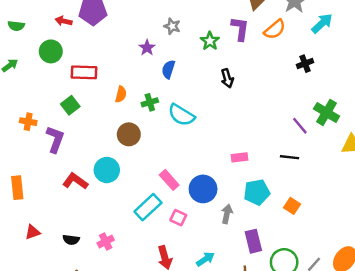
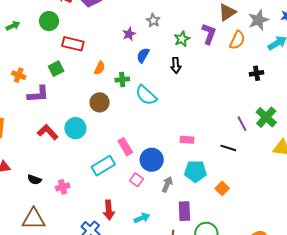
orange semicircle: (275, 29) -> (237, 40), turned -36
black arrow: (227, 78) -> (176, 65), moved
purple L-shape: (55, 139) -> (38, 94), turned 55
pink square: (178, 218) -> (137, 180), moved

